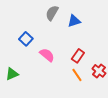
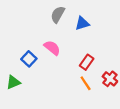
blue square: (26, 39) -> (29, 59), moved
pink semicircle: (47, 55) -> (52, 48), moved

